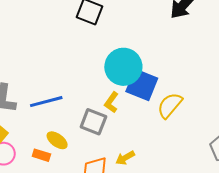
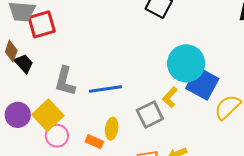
gray square: (93, 122) -> (150, 114), turned 36
yellow ellipse: (57, 140) -> (112, 129), turned 55

